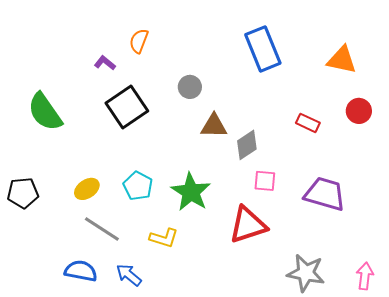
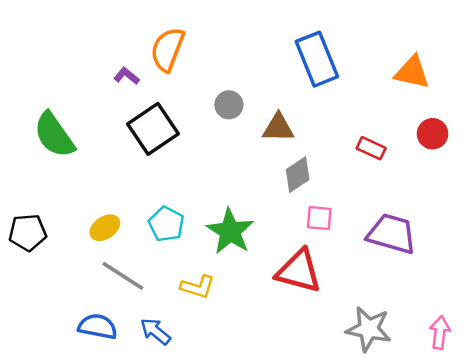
orange semicircle: (139, 41) -> (167, 49), size x1.5
brown triangle: (214, 126) -> (278, 128), moved
red triangle: (248, 225) -> (299, 271), turned 33

